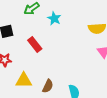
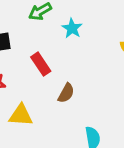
brown semicircle: (48, 86) -> (66, 93), moved

